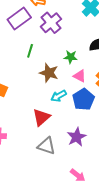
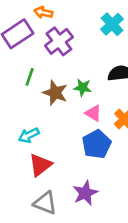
brown star: (49, 73) -> (55, 93), moved
cyan arrow: (59, 96) -> (29, 135), moved

